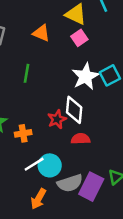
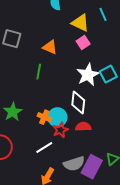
orange triangle: (41, 33) -> (50, 47), moved
red star: (57, 119) -> (60, 130), moved
orange cross: (23, 133) -> (44, 117), moved, turned 32
cyan circle: (50, 165) -> (57, 117), moved

